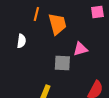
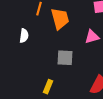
pink triangle: (80, 49) -> (92, 37), moved

